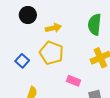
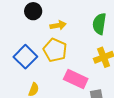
blue square: (22, 61) -> (25, 57), size x1.6
pink rectangle: (73, 81) -> (76, 79), size x1.6

